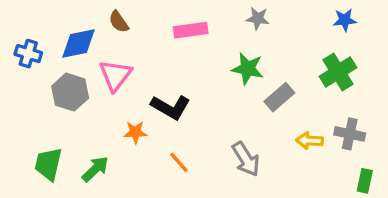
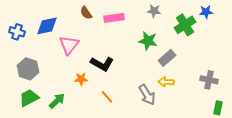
brown semicircle: (119, 22) -> (86, 13), moved
green cross: (338, 72) -> (185, 25), moved
gray hexagon: (70, 92) -> (28, 69), moved
yellow arrow: (310, 141) -> (166, 82), moved
green trapezoid: (48, 164) -> (29, 98), turned 50

